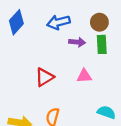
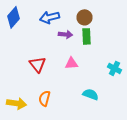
red triangle: (44, 77) -> (38, 64), turned -36

